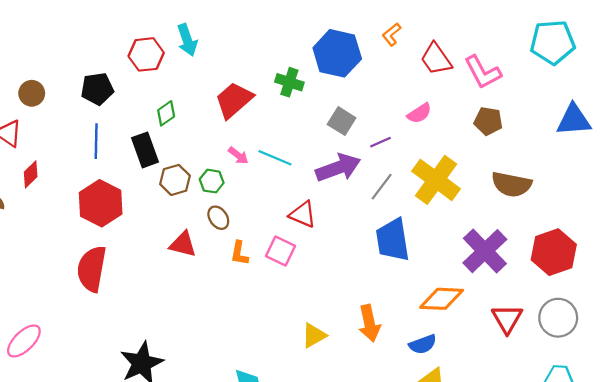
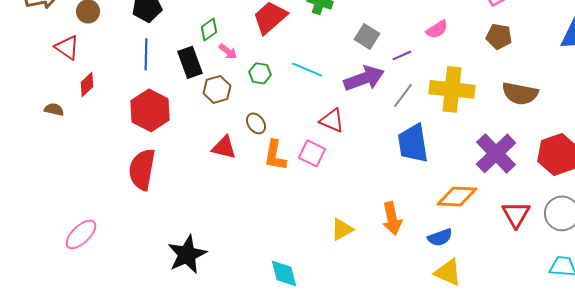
pink arrow: (238, 156) -> (228, 51), moved
yellow cross: (436, 180) -> (452, 89), turned -30
green hexagon: (212, 181) -> (260, 73), moved
orange L-shape: (239, 253) -> (275, 155), size x1.4

